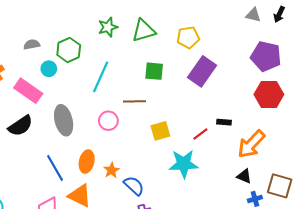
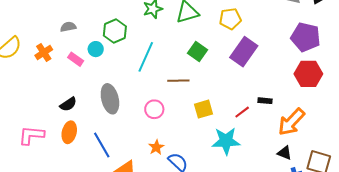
gray semicircle: (32, 45) -> (68, 27), moved
green square: (154, 71) -> (197, 51), turned 30
pink rectangle: (28, 91) -> (76, 59), moved, size x0.6
pink circle: (108, 121) -> (154, 109), moved
black semicircle: (20, 126) -> (68, 104), size x0.7
orange ellipse: (87, 162) -> (69, 132), moved

